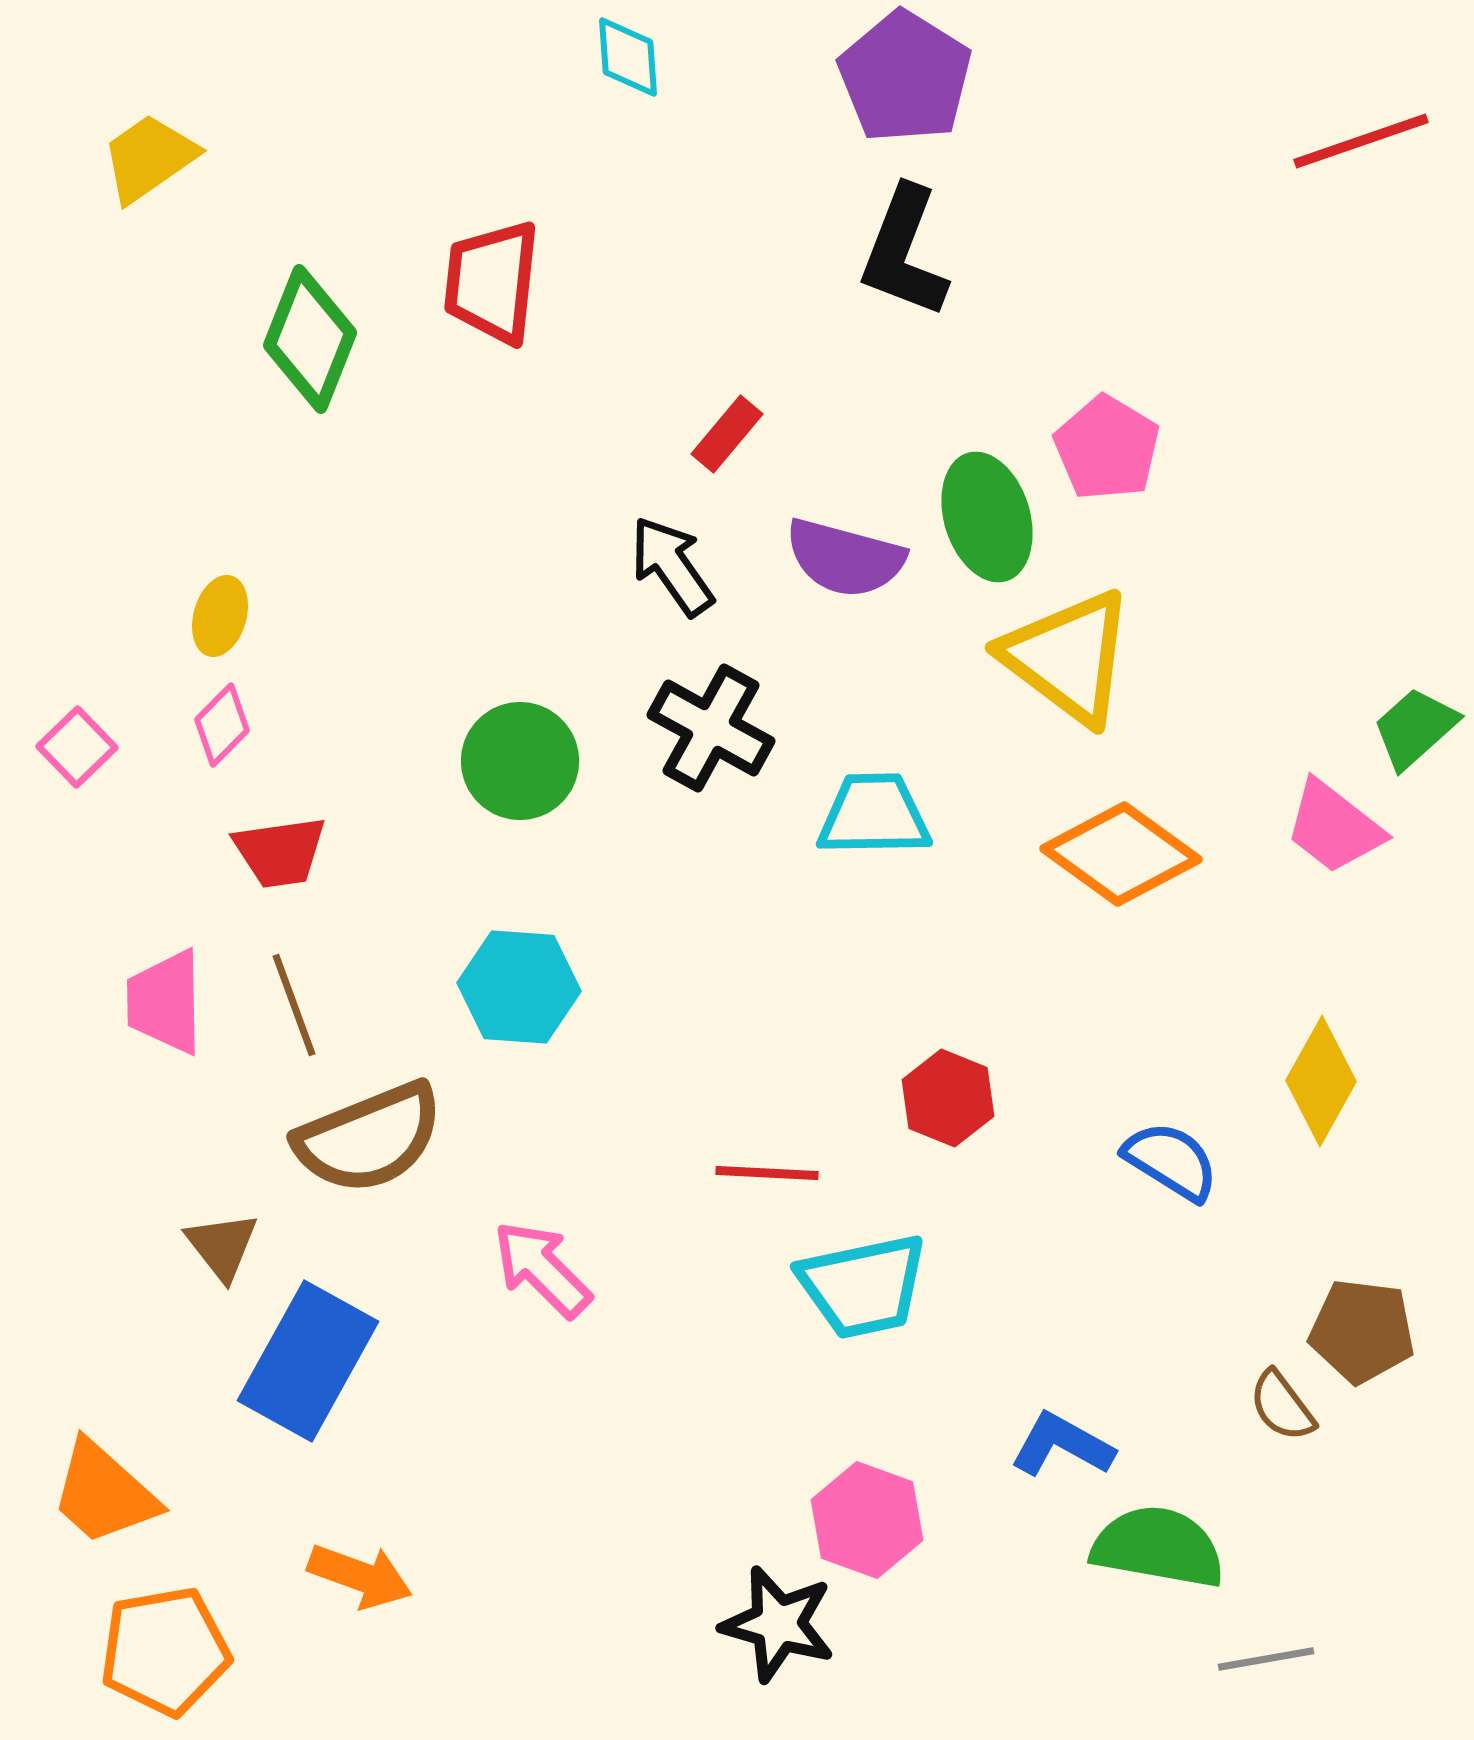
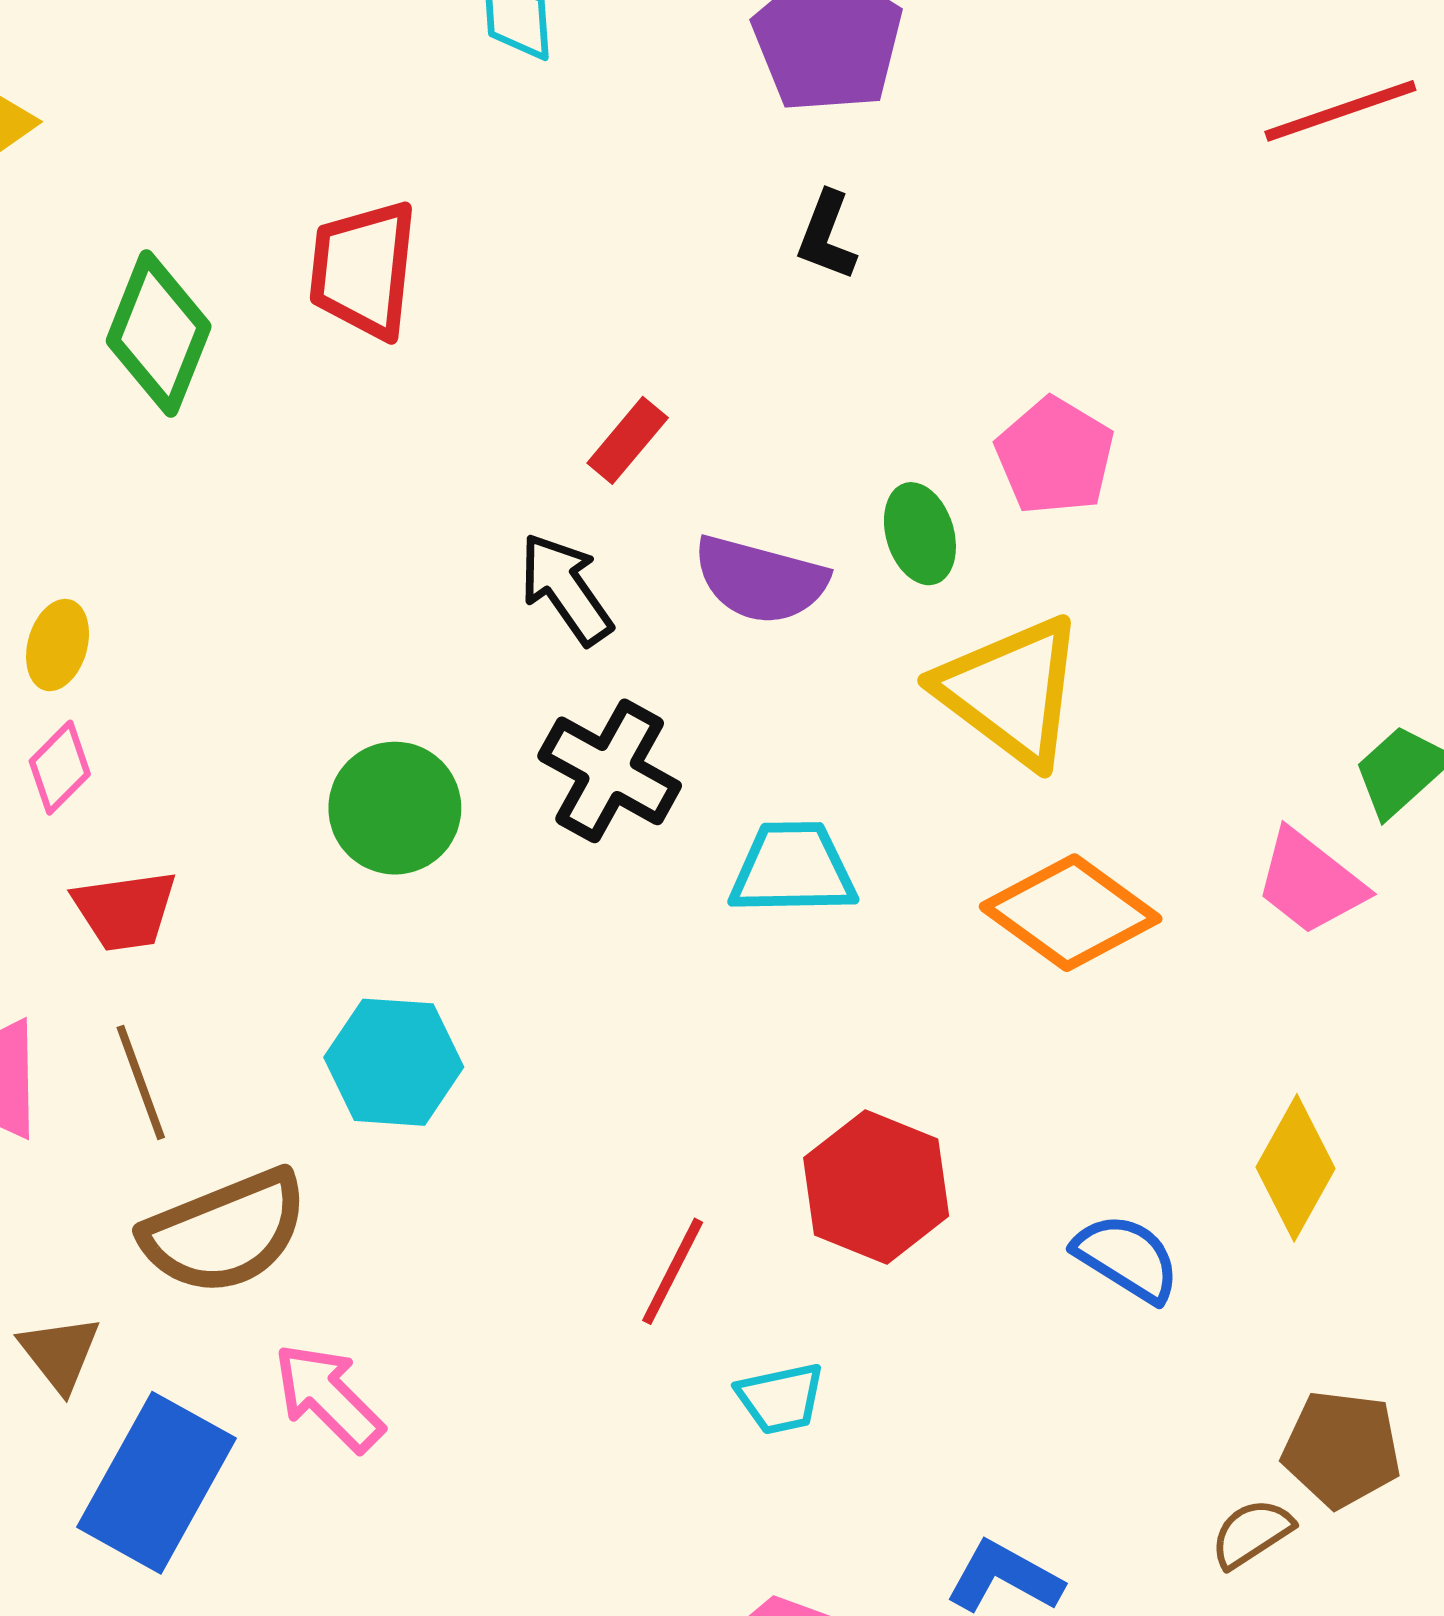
black L-shape: (904, 252) -> (827, 236), size x0.6
green ellipse: (987, 517) -> (920, 534), size x0.7
red hexagon: (948, 1098) -> (876, 1187), size x1.4
red line: (767, 1173) -> (673, 1271), turned -66
pink arrow: (542, 1269) -> (329, 1397), moved
cyan trapezoid: (863, 1286) -> (781, 1398), size x0.6
brown semicircle: (1282, 1406) -> (1252, 1533), turned 94

